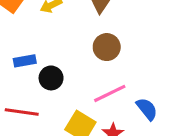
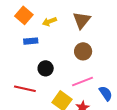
blue rectangle: (25, 61) -> (31, 41), moved

